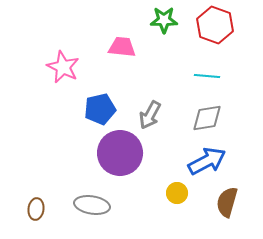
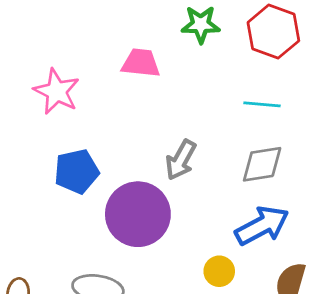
blue pentagon: (100, 109) -> (77, 171), moved

